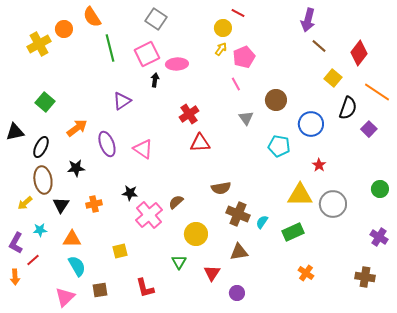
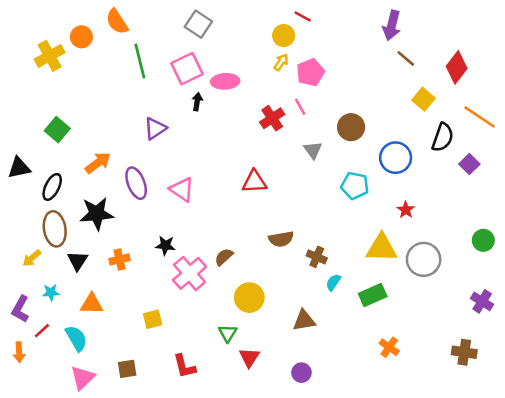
red cross: (189, 114) -> (272, 118), moved
black star: (76, 168) -> (97, 214), size x1.5
brown cross: (238, 214) -> (317, 257), moved, size x0.7
cyan semicircle: (77, 266) -> (76, 338), moved
red triangle: (212, 273) -> (249, 357), moved

